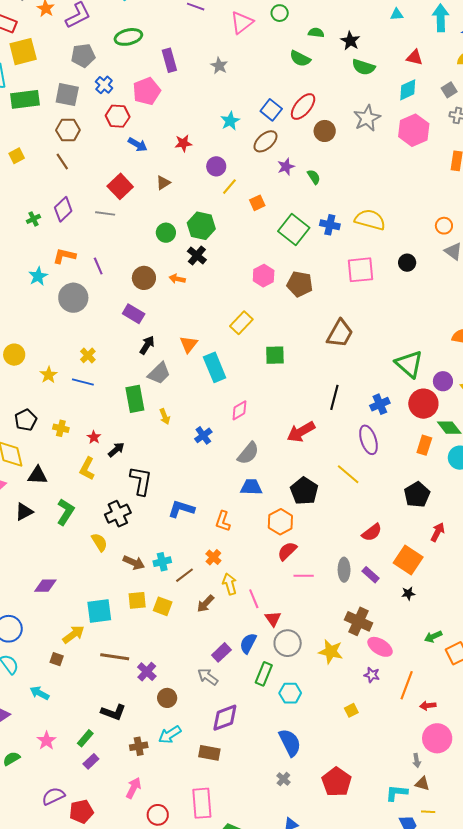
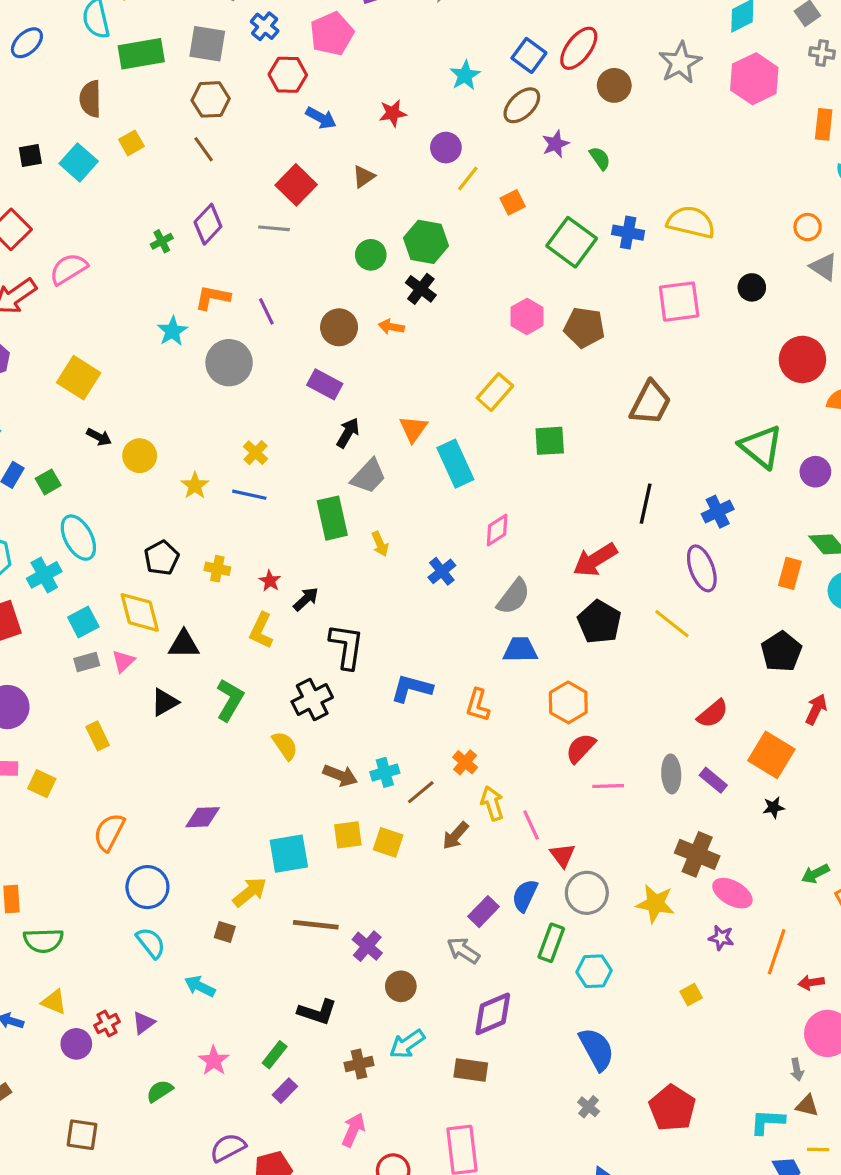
red circle: (423, 404) -> (802, 359), moved
black pentagon: (304, 491) -> (599, 622), moved

